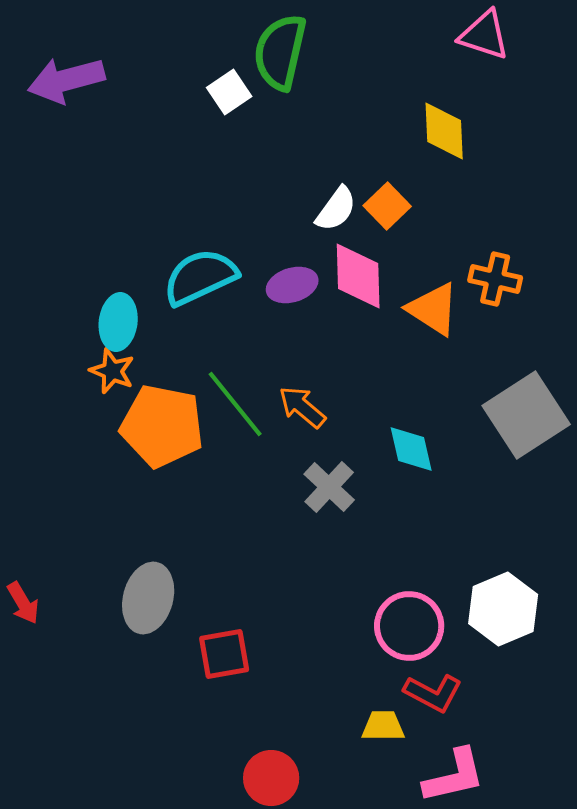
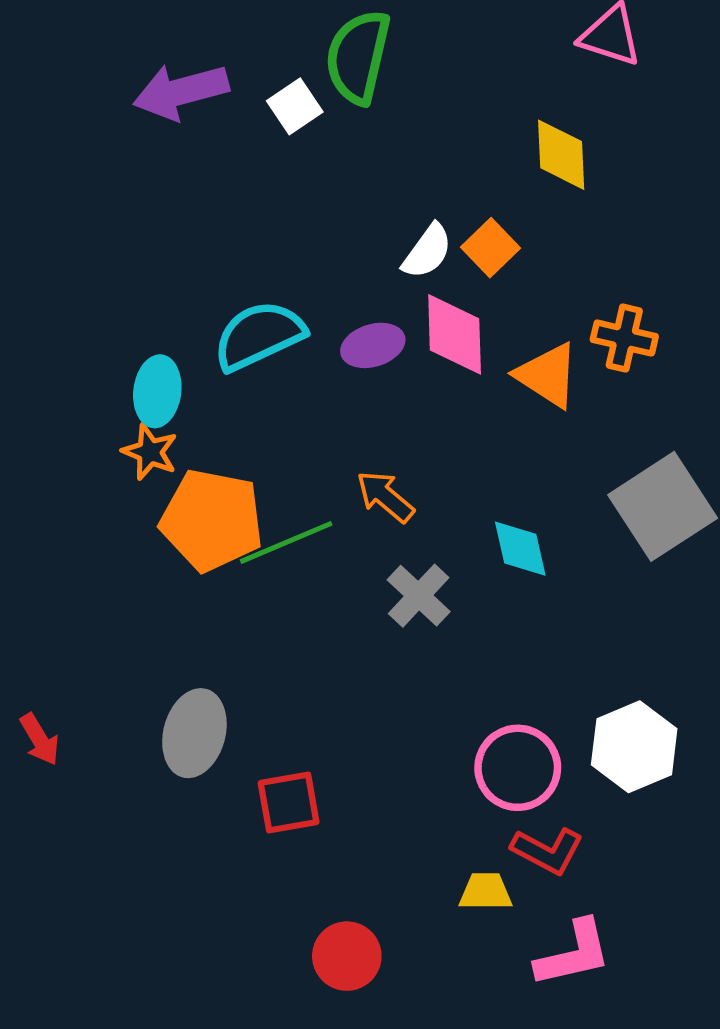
purple arrow: (66, 80) -> (181, 92), moved
green line: (235, 404) -> (286, 542), moved, turned -74

